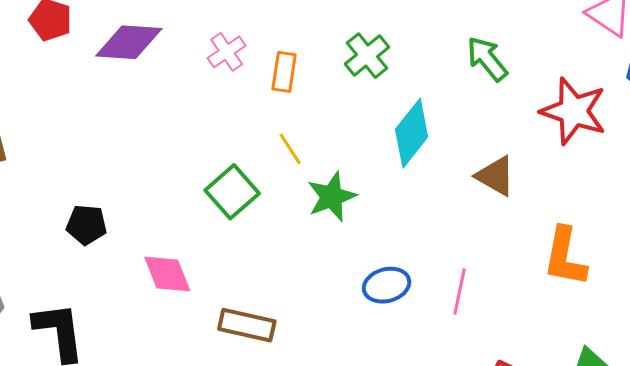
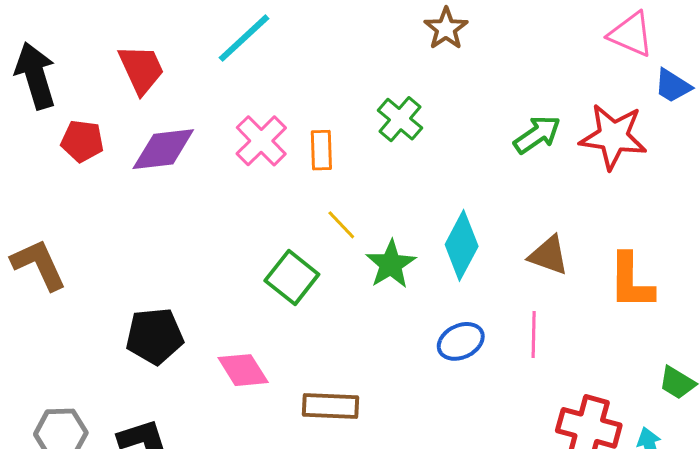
pink cross: (227, 52) -> (261, 141), size x1.4
green arrow: (487, 59) -> (537, 134), moved, turned 105
cyan diamond: (412, 133) -> (462, 245), moved
brown triangle: (496, 176) -> (549, 255), moved
black pentagon: (86, 225) -> (155, 336), size x1.4

